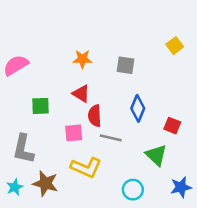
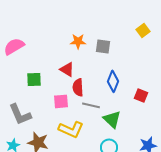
orange star: (82, 59) -> (78, 41), moved
gray L-shape: (23, 149) -> (20, 114), turned -35
green triangle: (156, 155) -> (112, 119), moved

